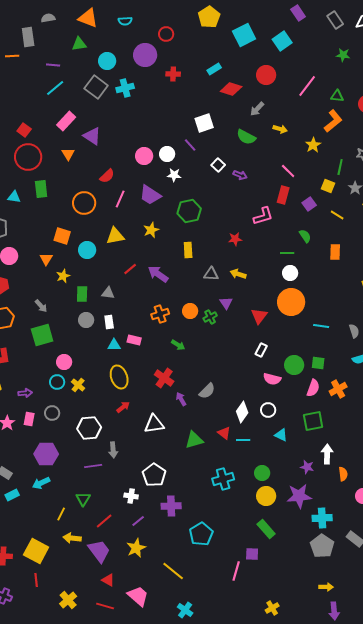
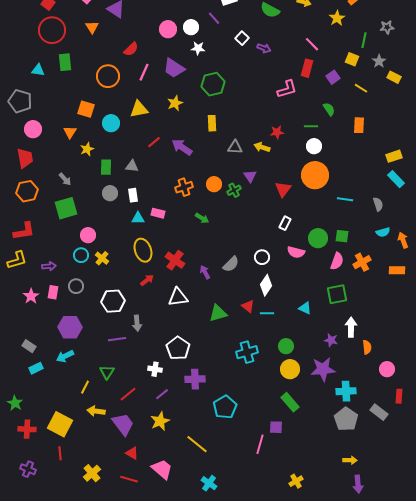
red star: (235, 239) -> (277, 132), moved
red cross: (164, 378) -> (175, 260), moved
white circle: (268, 410) -> (262, 257), moved

